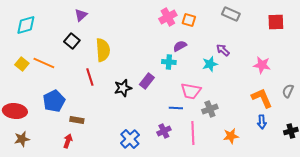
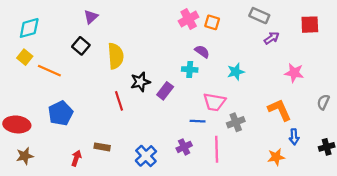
purple semicircle: (180, 46) -> (202, 52), turned 64
purple arrow: (223, 50) -> (272, 38), moved, turned 104
yellow square: (22, 64) -> (25, 57), moved
red line: (90, 77) -> (119, 101), moved
black star: (123, 88) -> (140, 82), moved
orange L-shape: (262, 98) -> (280, 110), moved
brown rectangle: (77, 120) -> (102, 147), moved
orange star: (231, 136) -> (276, 157), moved

